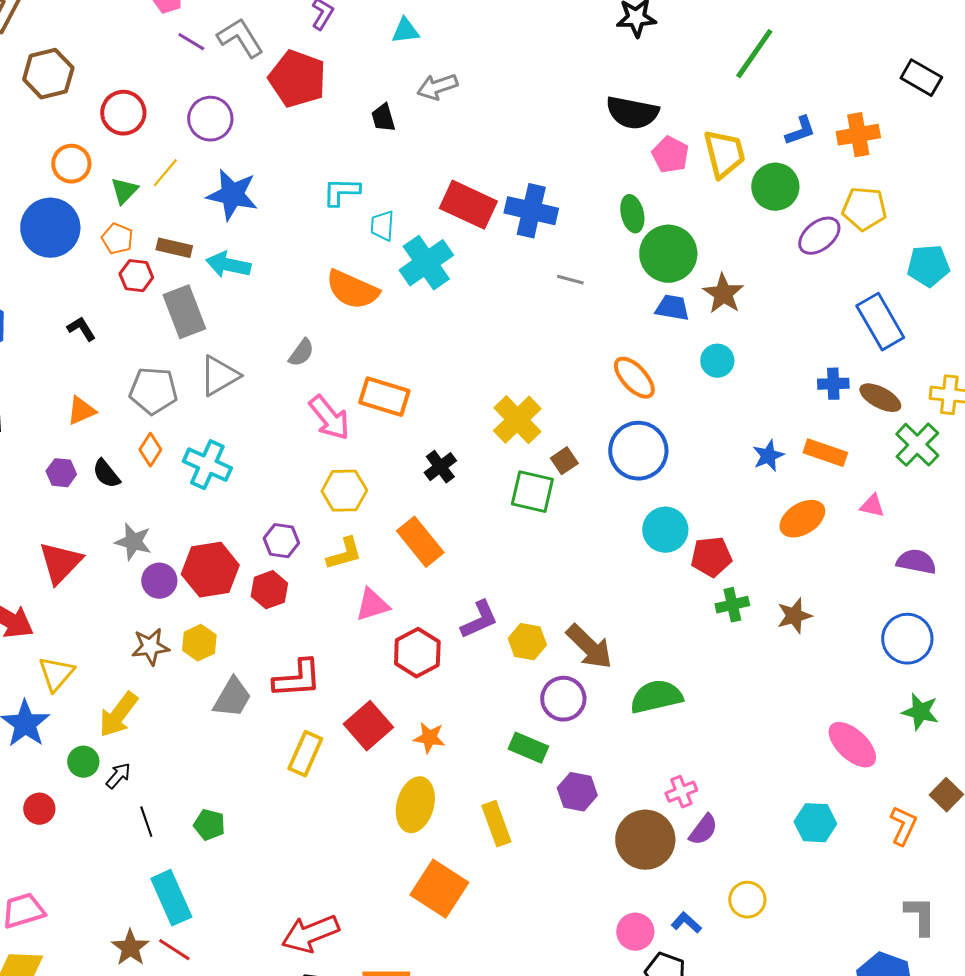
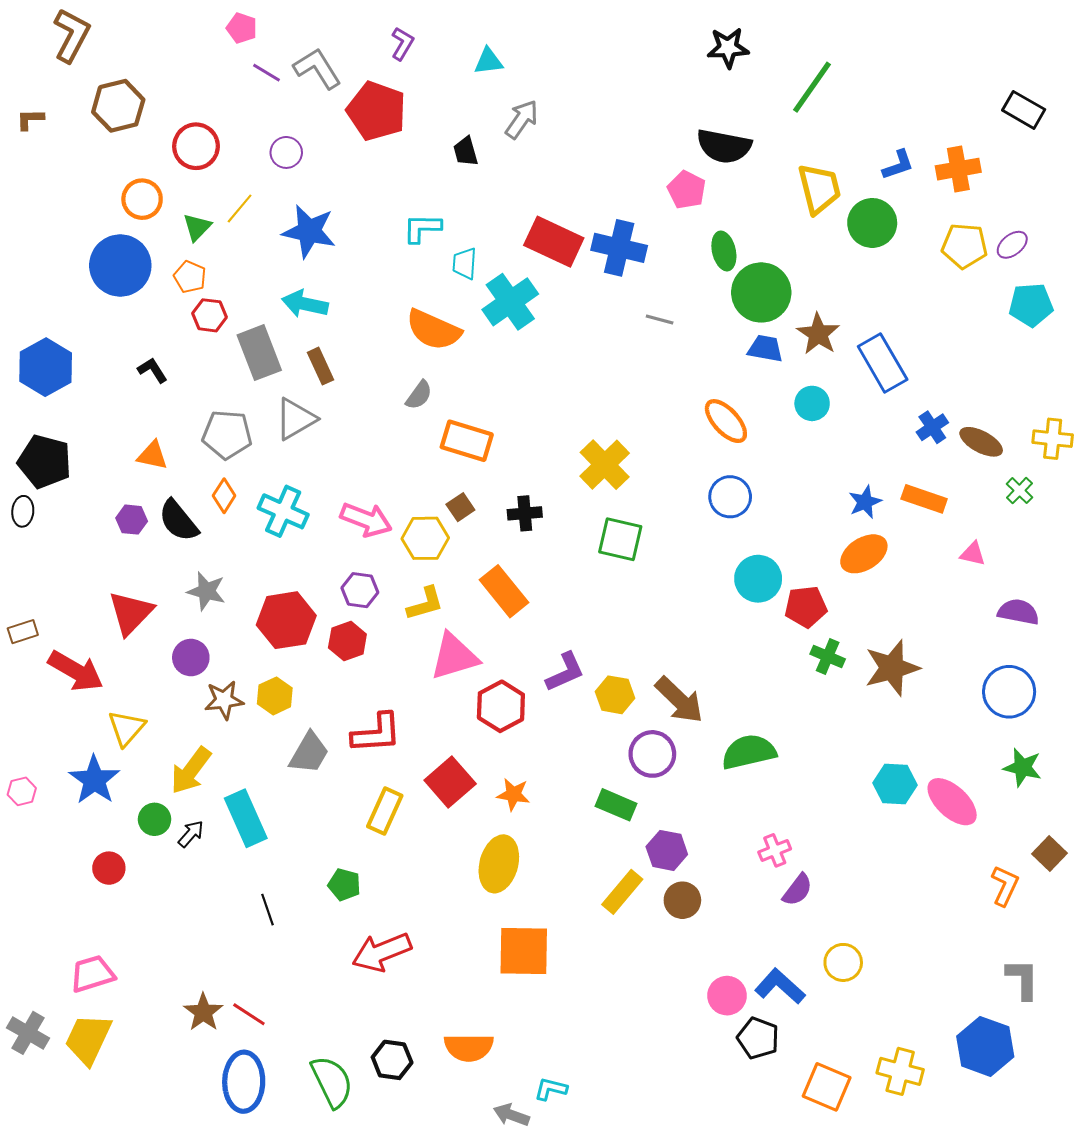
green line: (754, 54) -> (812, 87), moved
gray arrow: (437, 87) -> (522, 119), turned 144
purple circle: (210, 119) -> (286, 152), size x0.7
pink pentagon: (670, 155) -> (687, 190), moved
purple ellipse: (819, 236) -> (1012, 245), moved, size x0.7
brown rectangle: (174, 248) -> (320, 366), moved, turned 52
blue rectangle: (880, 322) -> (883, 363), moved
gray semicircle: (301, 353) -> (419, 395), moved
blue cross: (833, 384) -> (932, 427), turned -32
orange triangle: (81, 411) -> (152, 455), turned 36
pink arrow: (329, 418) -> (366, 520), moved, turned -30
green cross: (917, 445) -> (1019, 491), size x0.6
blue circle: (638, 451) -> (730, 497), size x0.7
brown square: (564, 461) -> (460, 507), moved
black cross: (440, 467) -> (525, 513), turned 32
black semicircle: (106, 474) -> (178, 521), size x1.4
orange ellipse: (802, 519) -> (864, 554), moved
purple circle: (159, 581) -> (191, 658), moved
pink triangle: (372, 605) -> (454, 656), size x1.4
green cross: (732, 605) -> (828, 656), turned 36
brown star: (794, 616) -> (892, 668), size x1.5
black line: (146, 822) -> (268, 910), moved
cyan hexagon: (815, 823) -> (895, 784), moved
yellow rectangle: (496, 824) -> (622, 892), moved, turned 60
green pentagon: (209, 825) -> (344, 885), moved
brown circle: (645, 840) -> (682, 900), moved, size x0.6
orange square: (439, 889) -> (524, 951), turned -32
cyan rectangle: (171, 898) -> (246, 818), moved
blue L-shape: (686, 923) -> (780, 986), size x1.6
red arrow: (310, 934) -> (382, 952), moved

